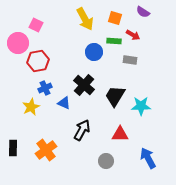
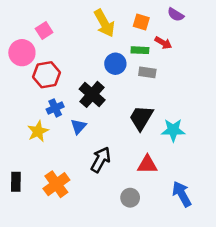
pink square: (36, 25) -> (44, 31), turned 32
gray rectangle: (130, 60) -> (147, 72), moved
black cross: (84, 85) -> (92, 94), moved
blue triangle: (64, 103) -> (79, 126), turned 48

